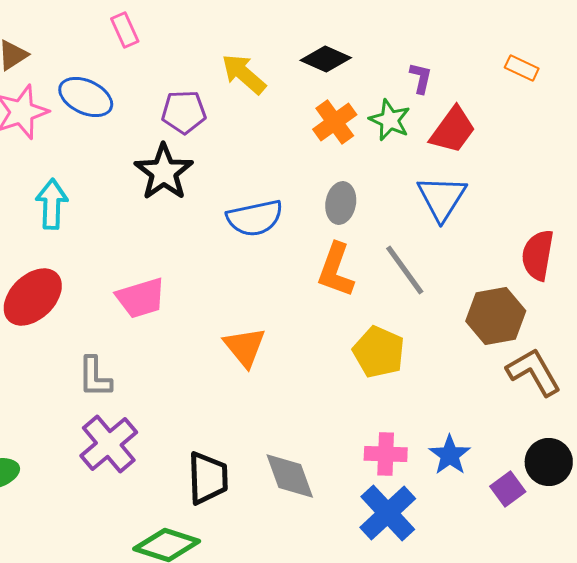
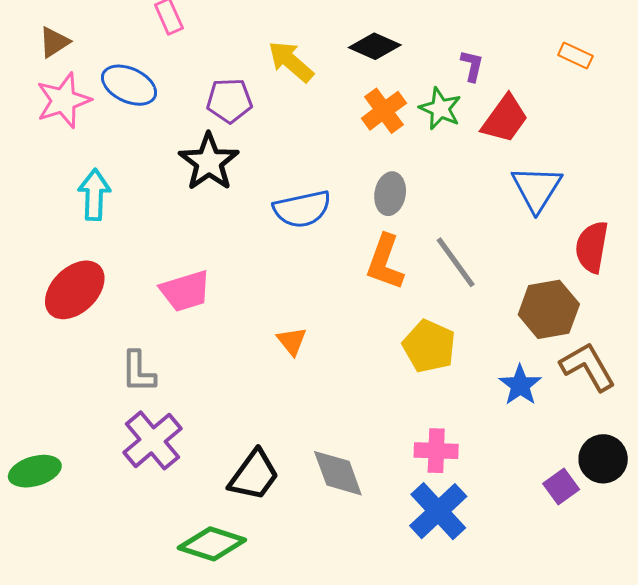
blue triangle: (442, 198) -> (537, 189), moved
orange triangle: (245, 347) -> (292, 341), size x0.7
blue star: (450, 455) -> (520, 385), moved
black trapezoid: (208, 478) -> (254, 475), turned 38

